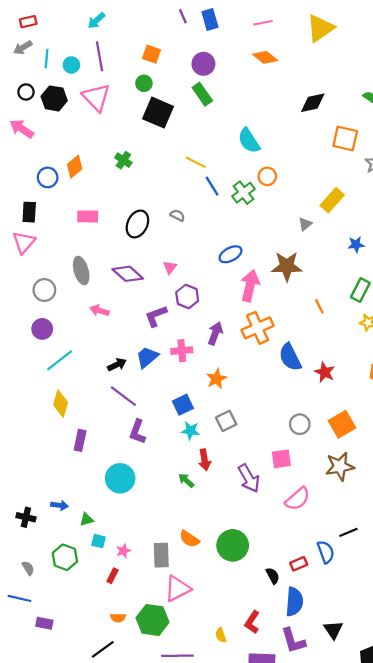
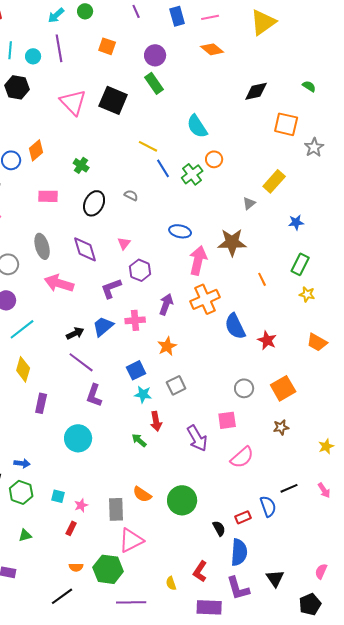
blue rectangle: (210, 19) -> (177, 16), moved
green circle: (144, 83) -> (85, 11), moved
pink triangle: (96, 97) -> (73, 102), moved
green cross: (123, 160) -> (81, 165), moved
blue ellipse: (230, 254) -> (180, 231), turned 40
purple diamond: (128, 274) -> (85, 249), turned 32
pink arrow: (100, 311) -> (59, 283), size x1.6
brown star: (340, 466) -> (281, 427), size x0.6
green triangle: (87, 519) -> (25, 535), moved
green hexagon: (65, 557) -> (21, 492), moved

